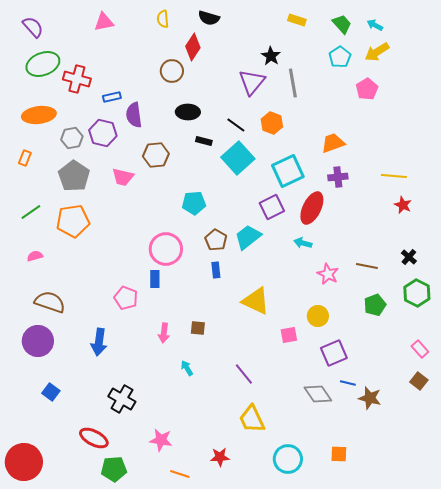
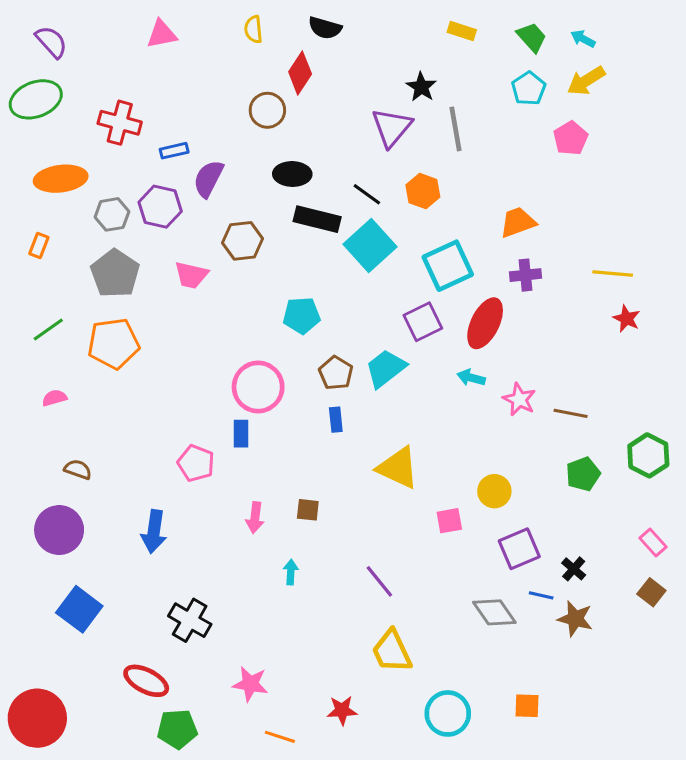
green ellipse: (43, 64) -> (36, 99), moved
purple semicircle: (134, 115) -> (208, 179), turned 35
black rectangle: (204, 141) -> (317, 219), size x1.8
black cross: (409, 257) -> (574, 569), moved
pink star: (328, 274) -> (519, 399), moved
brown semicircle: (50, 302) -> (78, 469), size x0.6
cyan arrow: (187, 368) -> (291, 572), turned 35
blue square: (51, 392) -> (79, 609), size x1.6

